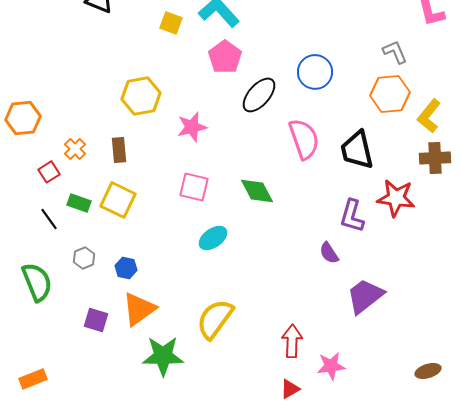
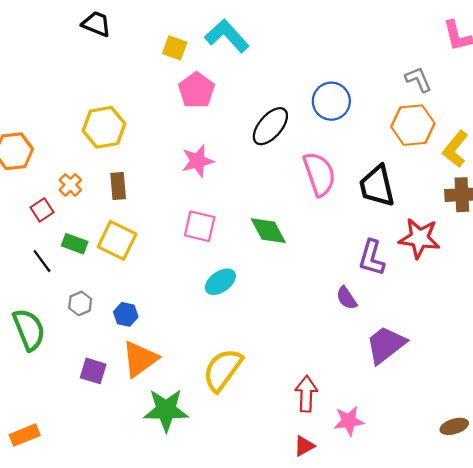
pink pentagon: (225, 57) -> (196, 90), moved
yellow hexagon: (141, 96) -> (104, 127), moved

